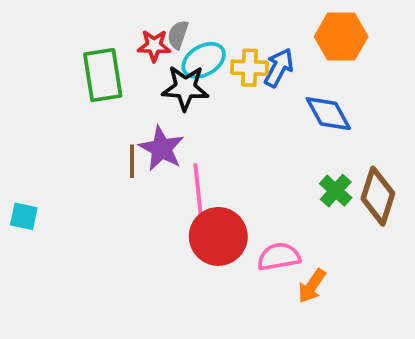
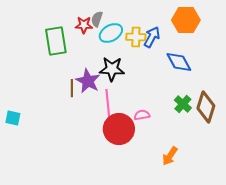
black star: (185, 88) -> (112, 69), moved
pink semicircle: (279, 257) -> (142, 115), moved, size x0.7

